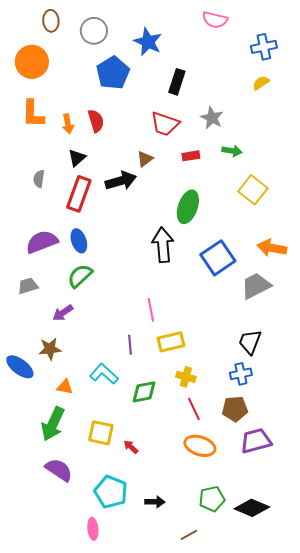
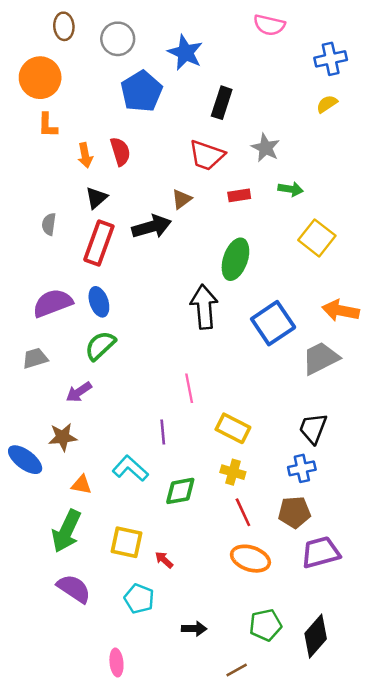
orange L-shape: (33, 114) -> (48, 125), moved, size x0.7
yellow rectangle: (171, 342) -> (233, 428), moved, turned 40
cyan pentagon: (111, 492) -> (139, 599), moved, size x0.7
black diamond: (252, 508) -> (316, 636), turned -72

